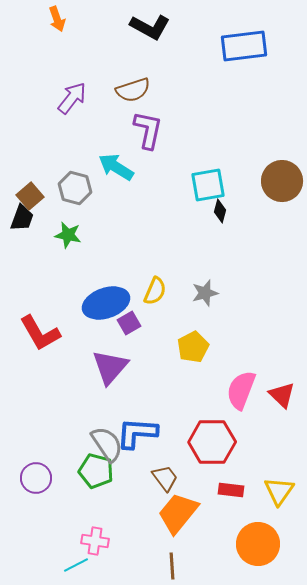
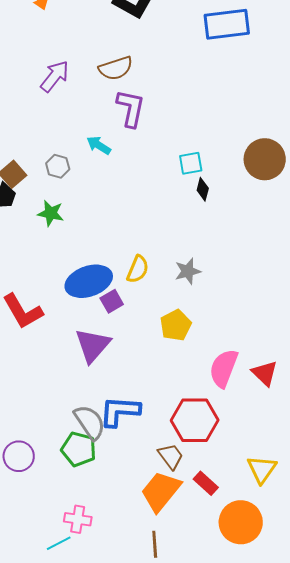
cyan arrow: (116, 167) -> (99, 145), size x0.7
cyan square: (208, 185) -> (191, 163), size x0.7
gray hexagon: (75, 188) -> (58, 166), size x0.7
brown trapezoid: (165, 478) -> (171, 456), moved
red rectangle: (231, 490) -> (206, 483), moved, turned 35

